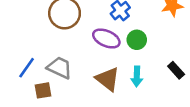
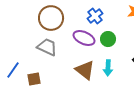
blue line: (27, 68) -> (13, 70), moved
gray trapezoid: (59, 68) -> (47, 47), moved

